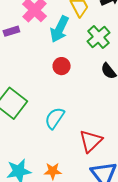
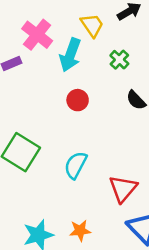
green cross: (98, 37) -> (119, 60), size x0.7

